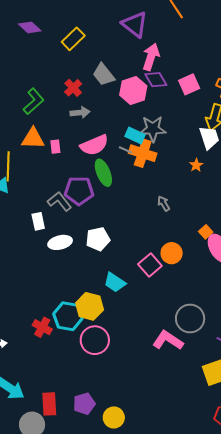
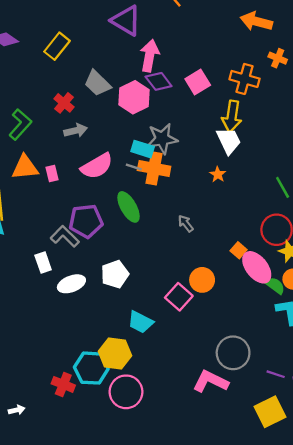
green ellipse: (103, 173) -> (129, 207), moved

